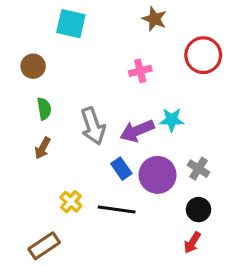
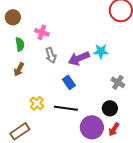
pink cross: (140, 71) -> (42, 32), moved, turned 32
gray arrow: (93, 126) -> (51, 55), size x0.7
purple circle: (158, 175) -> (92, 127), moved
black circle: (199, 210) -> (110, 108), moved

